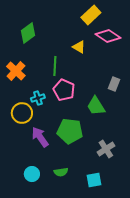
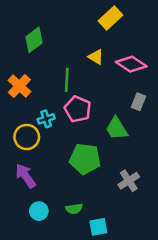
pink diamond: (108, 36) -> (131, 64), moved
purple arrow: (40, 137) -> (26, 176), moved
cyan square: (94, 180) -> (98, 227), moved

